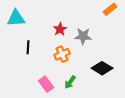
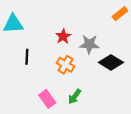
orange cross: (62, 54) -> (65, 65), turned -35
black diamond: (102, 68) -> (111, 62), moved

